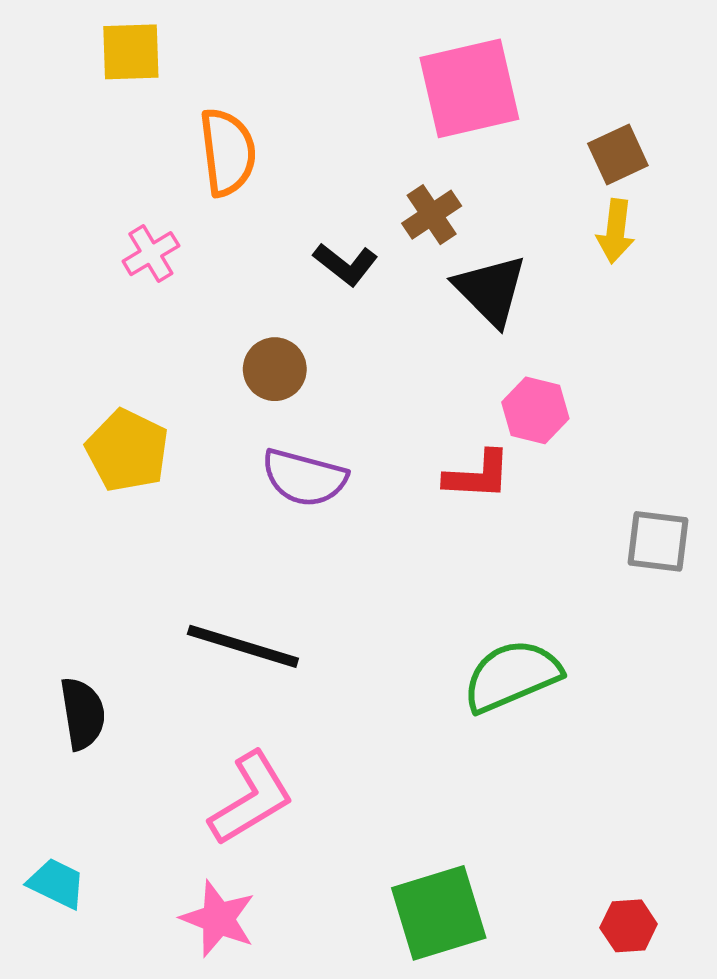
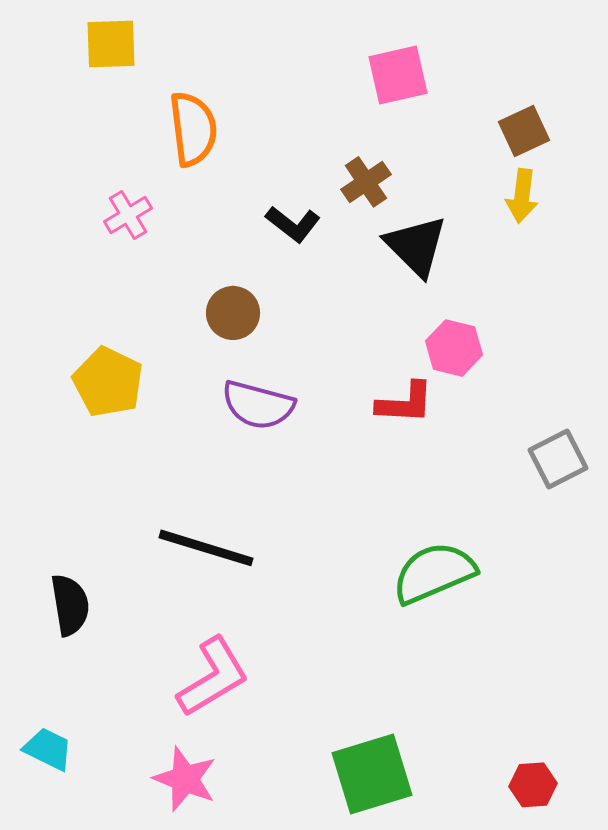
pink square: (469, 88) -> (398, 75), size x0.7
gray square: (658, 541) -> (558, 459), turned -34

